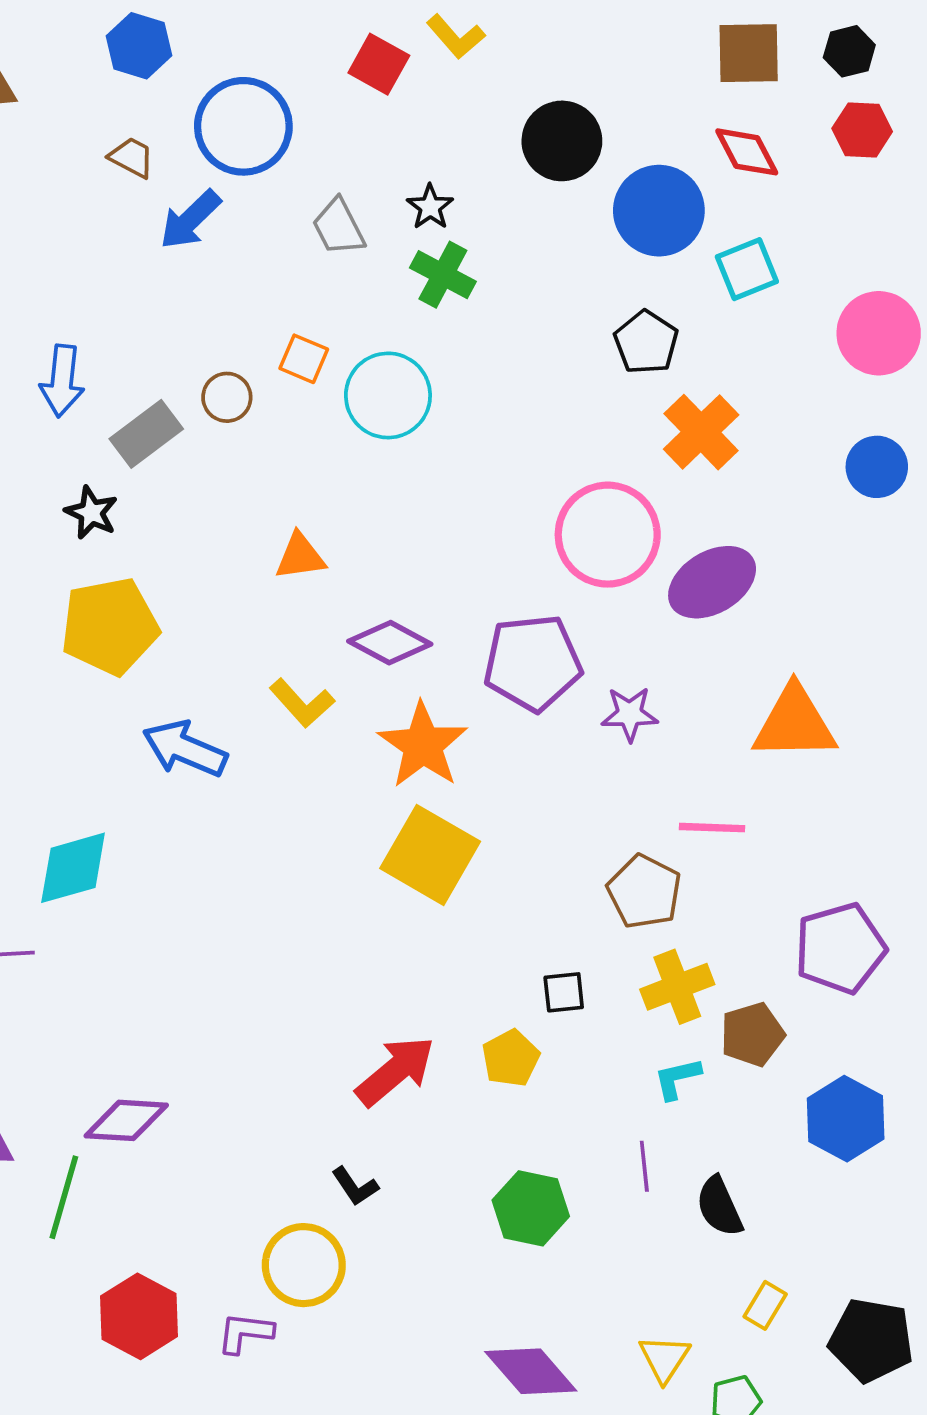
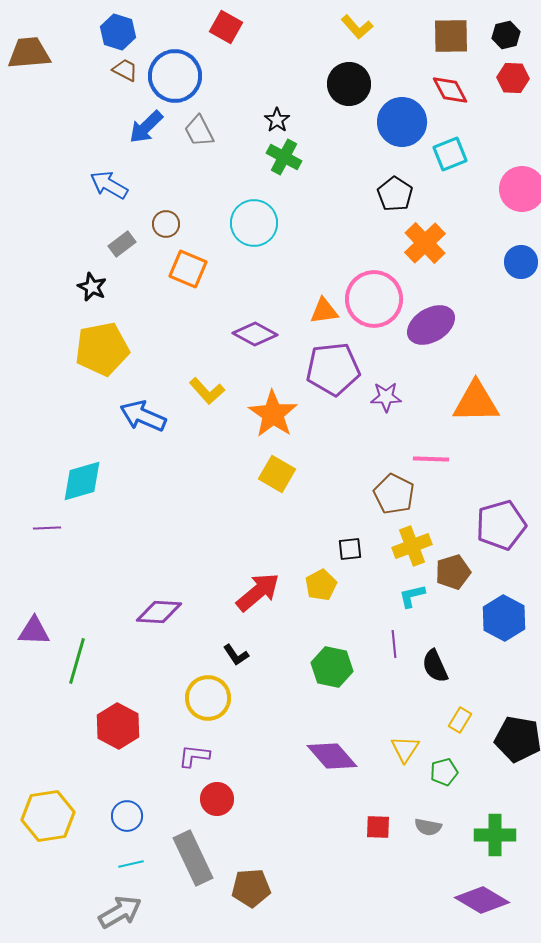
yellow L-shape: (456, 37) -> (357, 27), moved
red square: (379, 64) -> (226, 27), moved
brown trapezoid: (132, 157) -> (125, 70), moved
gray trapezoid: (339, 227) -> (199, 131), moved
orange square: (304, 359) -> (188, 269), moved, size x1.4
blue arrow: (62, 381) -> (109, 185), moved, turned 114
gray rectangle: (146, 434) -> (122, 244), size x0.7
orange triangle: (300, 557) -> (324, 311), moved
purple diamond: (390, 643) -> (255, 334), moved
yellow square: (430, 855) -> (277, 474), size x0.7
purple diamond: (126, 1120) -> (159, 612), moved
purple L-shape: (245, 1333) -> (194, 756), moved

